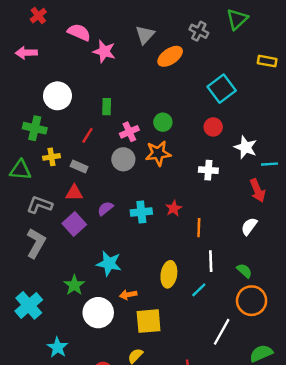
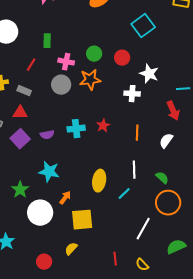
red circle: (213, 127) -> (122, 58), moved
pink cross: (129, 132) -> (66, 62), turned 35
white star: (246, 147) -> (149, 74), moved
purple semicircle: (105, 208) -> (47, 135), moved, turned -152
orange line: (199, 228) -> (137, 133), moved
orange arrow: (128, 295) -> (65, 198), turned 136

